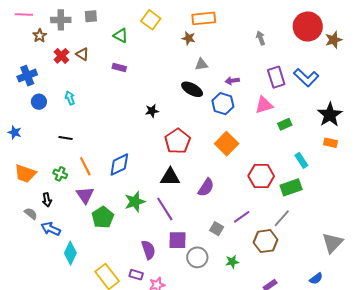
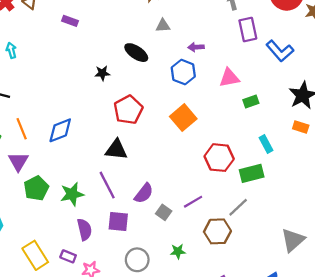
purple rectangle: (276, 77) -> (248, 30), moved
black ellipse: (192, 89) -> (136, 53), moved
purple semicircle: (206, 187) -> (144, 193), moved
green star: (135, 202) -> (72, 194), moved
gray circle: (197, 257) -> (137, 260), moved

